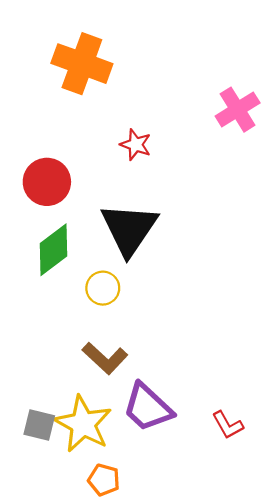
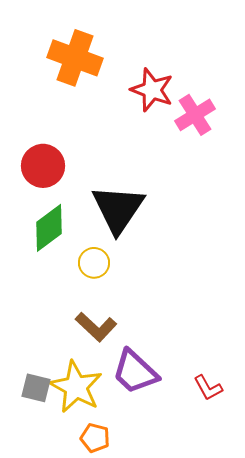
pink cross: (238, 110) -> (195, 115), moved
red star: (136, 145) -> (152, 90), moved, size x1.5

